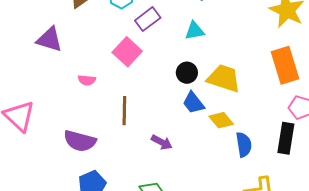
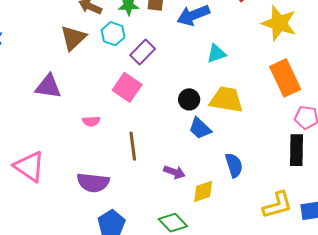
cyan triangle: (195, 31) -> (216, 54), moved
yellow diamond: (221, 120) -> (203, 191), moved, turned -60
blue semicircle: (244, 145) -> (234, 165), moved

